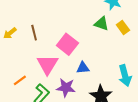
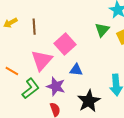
green triangle: (101, 24) -> (102, 30), turned 42
orange line: (20, 80) -> (12, 71), turned 56

